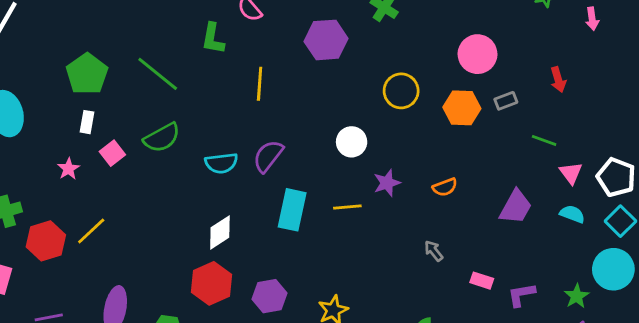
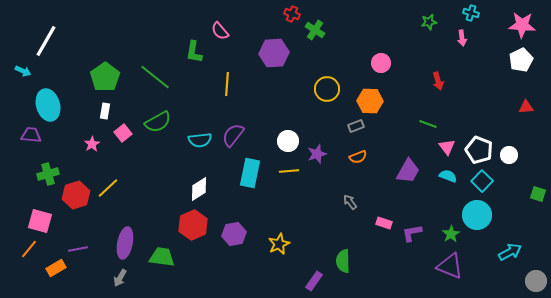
pink circle: (478, 54) -> (381, 63), size x0.7
gray rectangle: (506, 101) -> (356, 126), moved
white circle: (352, 142) -> (288, 141), moved

